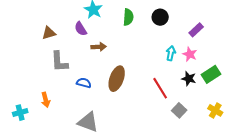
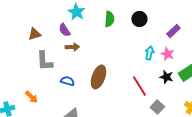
brown arrow: (99, 47) -> (72, 47), moved
orange arrow: (46, 100) -> (31, 97), turned -32

